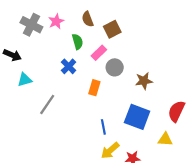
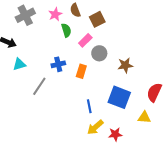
pink star: (56, 21) -> (55, 14), moved
gray cross: (31, 25) -> (25, 15), turned 36
blue cross: (69, 66) -> (58, 64), moved, turned 32

